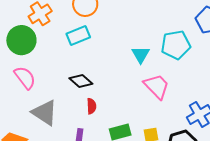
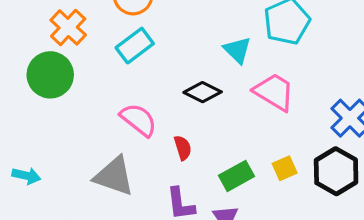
pink semicircle: (25, 78) -> (139, 120), moved
black diamond: (81, 81) -> (203, 92), moved

